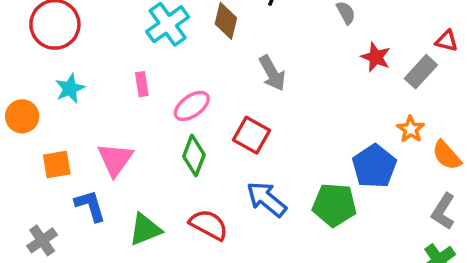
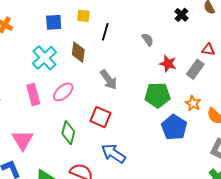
pink rectangle: (142, 84) -> (33, 94), size x1.5
pink ellipse: (192, 106) -> (63, 92), moved
green pentagon: (334, 205) -> (158, 95), moved

